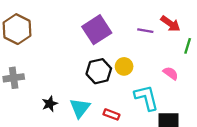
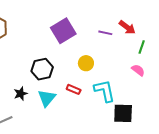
black hexagon: (99, 71) -> (42, 69), moved
pink semicircle: (171, 73) -> (138, 70), moved
red rectangle: (111, 114) -> (74, 89), moved

